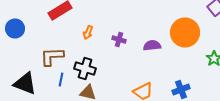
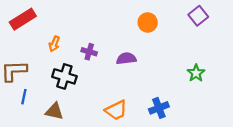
orange circle: (185, 32) -> (148, 22), moved, size x0.6
black cross: (85, 68) -> (64, 76), moved

